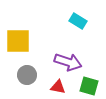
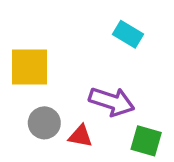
red triangle: (58, 87) -> (80, 136), moved

